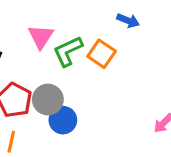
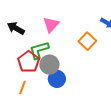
green L-shape: (68, 51) -> (39, 50), moved

